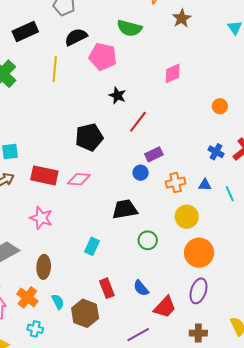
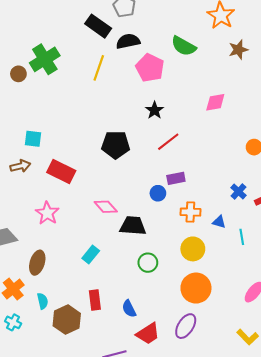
black rectangle: (25, 32) -> (98, 26), moved, turned 45
pink diamond: (79, 179) -> (106, 207), moved, turned 30

